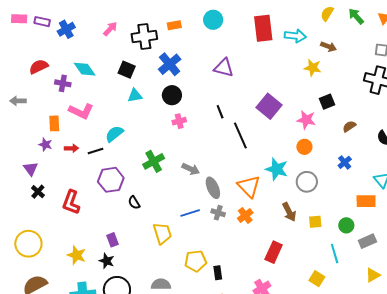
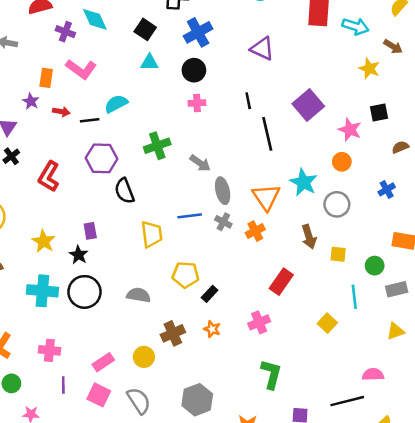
black semicircle: (134, 203) -> (124, 191), size x1.5
black rectangle: (218, 273) -> (210, 294), turned 40

